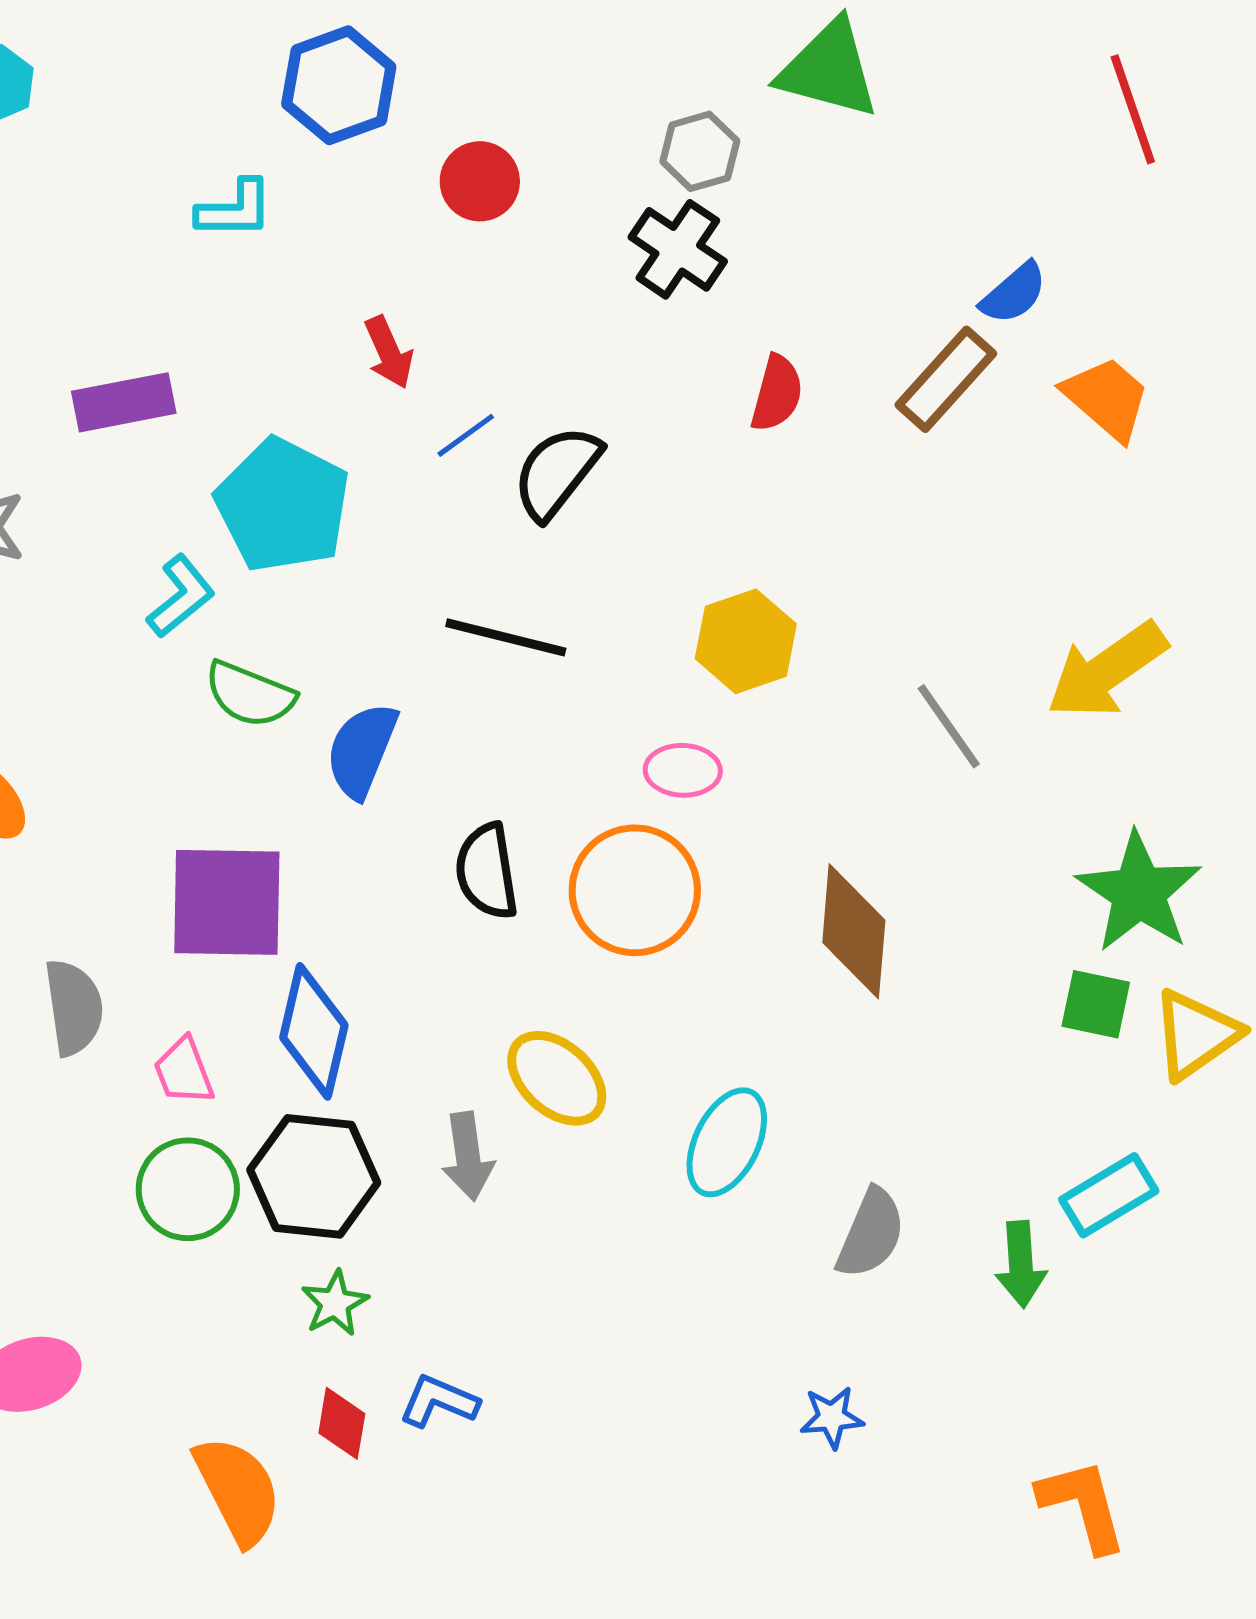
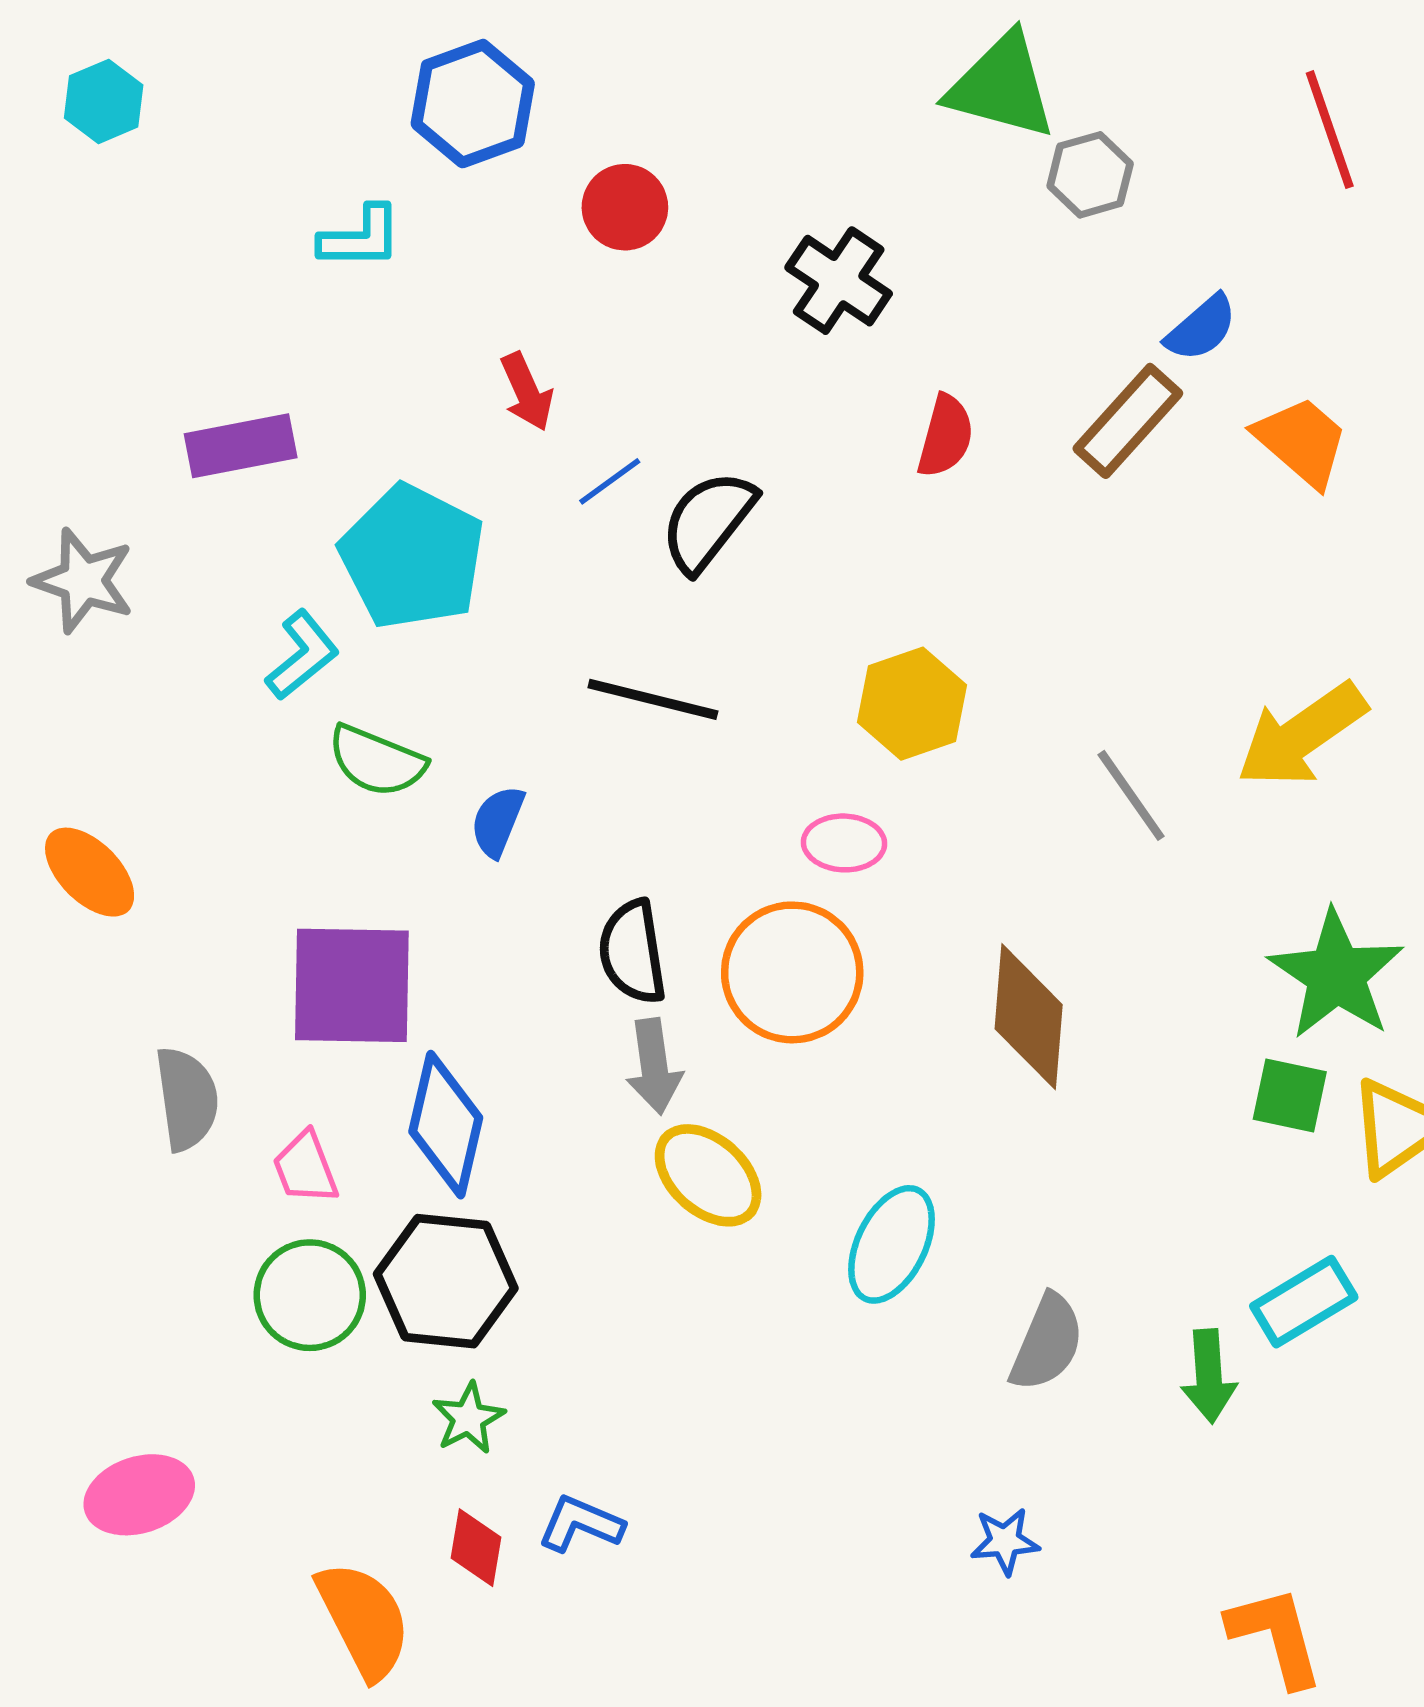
gray hexagon: (700, 151) -> (1090, 175), moved
blue semicircle: (362, 750) -> (498, 821), size x0.7
gray arrow: (468, 1156) -> (654, 1066), moved

